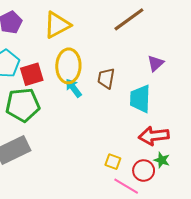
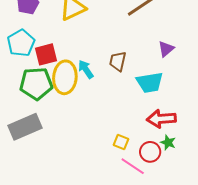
yellow ellipse: (68, 66) -> (65, 77), moved
cyan trapezoid: (140, 99) -> (150, 82), turned -104

